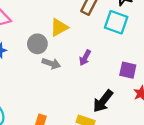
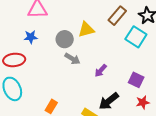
purple arrow: (85, 58) -> (101, 71), moved

